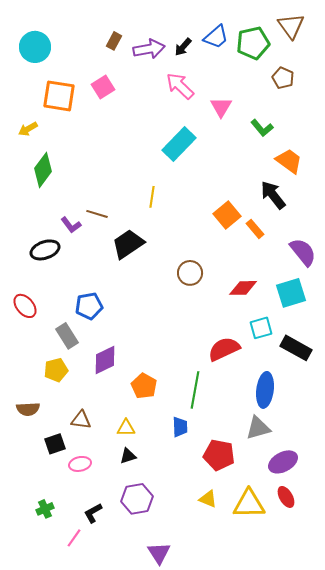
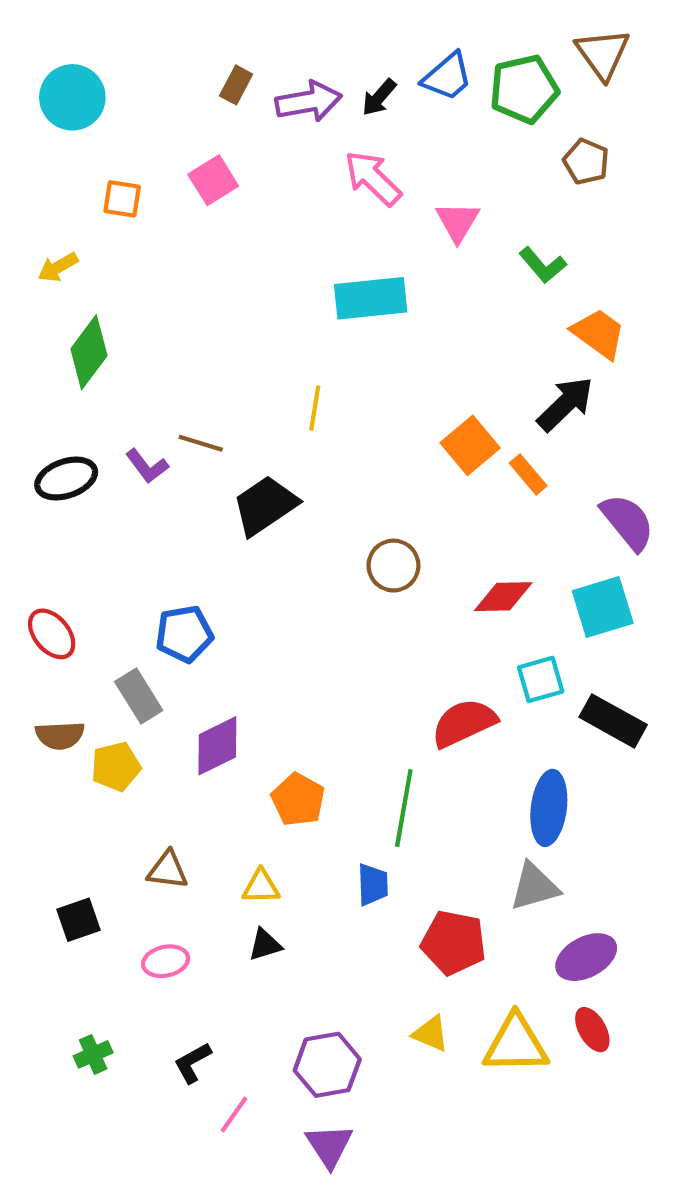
orange square: (59, 96) -> (122, 199), size x0.6
cyan rectangle: (179, 144) -> (371, 298), turned 40
black arrow: (273, 195) -> (565, 404), turned 84
black ellipse: (45, 250) -> (66, 479), moved
brown semicircle: (28, 409) -> (60, 735), moved
black square: (55, 444) -> (79, 920), moved
purple hexagon: (137, 499) -> (327, 1065), moved
pink line: (74, 538) -> (234, 1115), moved

